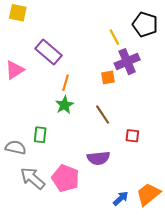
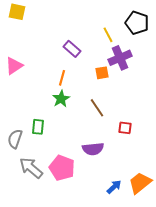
purple rectangle: (49, 52) -> (72, 49), moved, size x0.7
gray semicircle: (16, 147) -> (15, 139), turned -84

